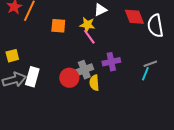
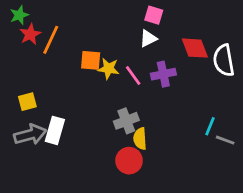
yellow star: (87, 25) -> (108, 69), moved
purple cross: (111, 62) -> (163, 74), moved
gray line: (150, 64) -> (225, 140), moved, turned 40
red circle: (69, 78) -> (129, 161), moved

